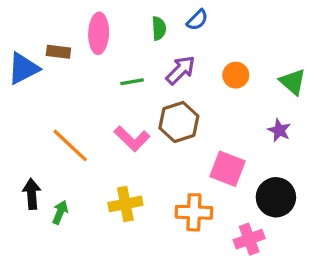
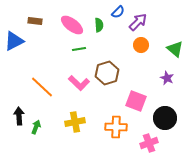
green semicircle: (159, 28) -> (99, 25), moved
pink ellipse: (99, 33) -> (72, 25), moved, turned -55
brown rectangle: (58, 52) -> (35, 21), moved
purple arrow: (181, 70) -> (138, 22), moved

